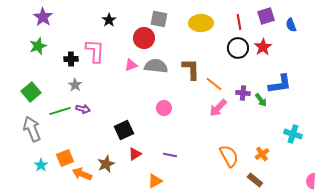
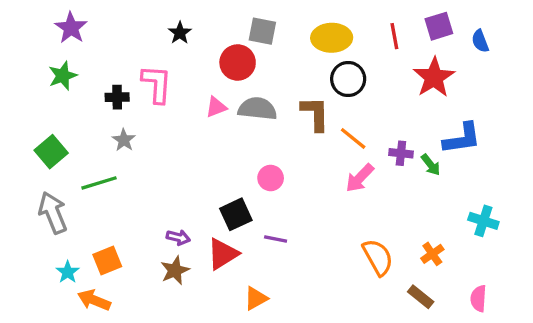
red star: (263, 47) -> (434, 77), size x1.4
black circle: (238, 48) -> (348, 79), moved
purple arrow: (83, 109) -> (178, 237), moved
black square: (124, 130) -> (236, 214), moved
red triangle: (135, 154) -> (223, 254), size x1.5
purple line: (170, 155) -> (276, 239), moved
orange arrow: (82, 174) -> (94, 300), moved
pink semicircle: (311, 181) -> (478, 298), moved

